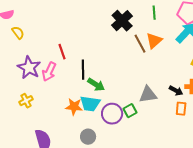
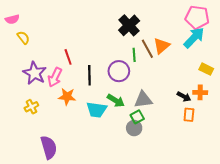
green line: (154, 13) -> (134, 55), moved
green arrow: (96, 85) -> (116, 101), moved
gray triangle: (148, 95) -> (143, 100), moved
orange star: (74, 107) -> (67, 97), moved
purple circle: (112, 114) -> (119, 71), moved
gray circle: (88, 137) -> (134, 128), moved

